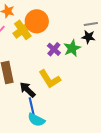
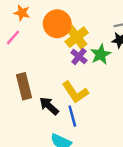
yellow cross: (23, 30) -> (77, 37), moved
blue line: (32, 106) -> (72, 116), moved

